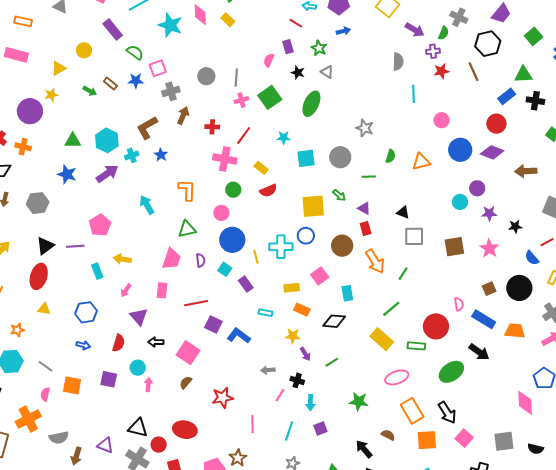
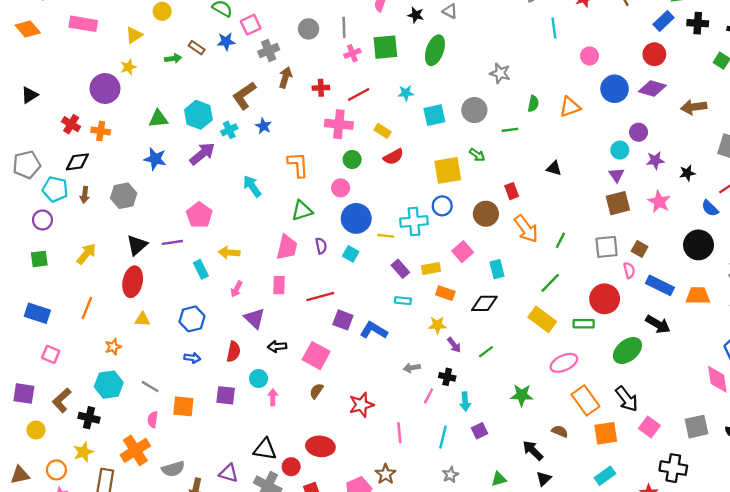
green arrow: (90, 91) -> (173, 58), turned -32
green square: (270, 97) -> (385, 47), turned 35
red line: (244, 135) -> (359, 95), turned 30
purple triangle: (364, 208) -> (616, 175), moved, turned 32
gray square: (414, 236) -> (607, 247), moved
yellow line: (256, 257) -> (386, 236), turned -64
purple rectangle: (246, 284) -> (400, 269), moved
brown square: (489, 289) -> (640, 249), moved, turned -32

